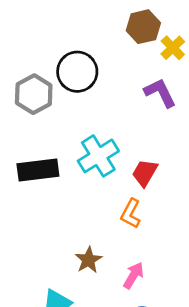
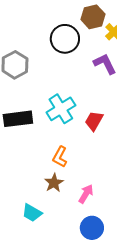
black circle: (77, 72) -> (65, 39), moved
orange L-shape: (131, 214) -> (60, 157), moved

